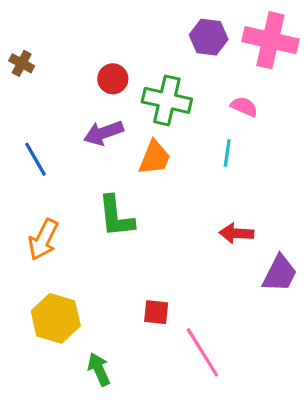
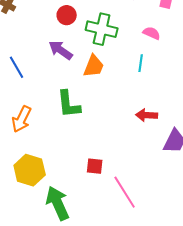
purple arrow: (104, 133) -> (61, 50), turned 55
green arrow: (99, 369) -> (58, 203), size x1.6

